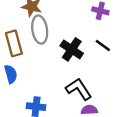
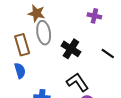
black line: (103, 45) -> (108, 53), moved

